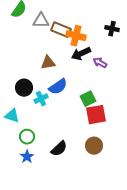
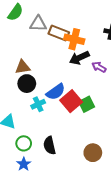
brown triangle: (48, 63) -> (23, 67), moved
black circle: (24, 88) -> (27, 84), moved
red square: (96, 115) -> (71, 101), moved, turned -30
black semicircle: (59, 149) -> (49, 145), moved, turned 120

